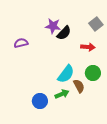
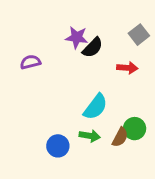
green circle: (93, 73) -> (135, 129), moved
brown semicircle: (79, 86) -> (120, 137), moved, turned 56
green arrow: (62, 94) -> (90, 136), turned 32

